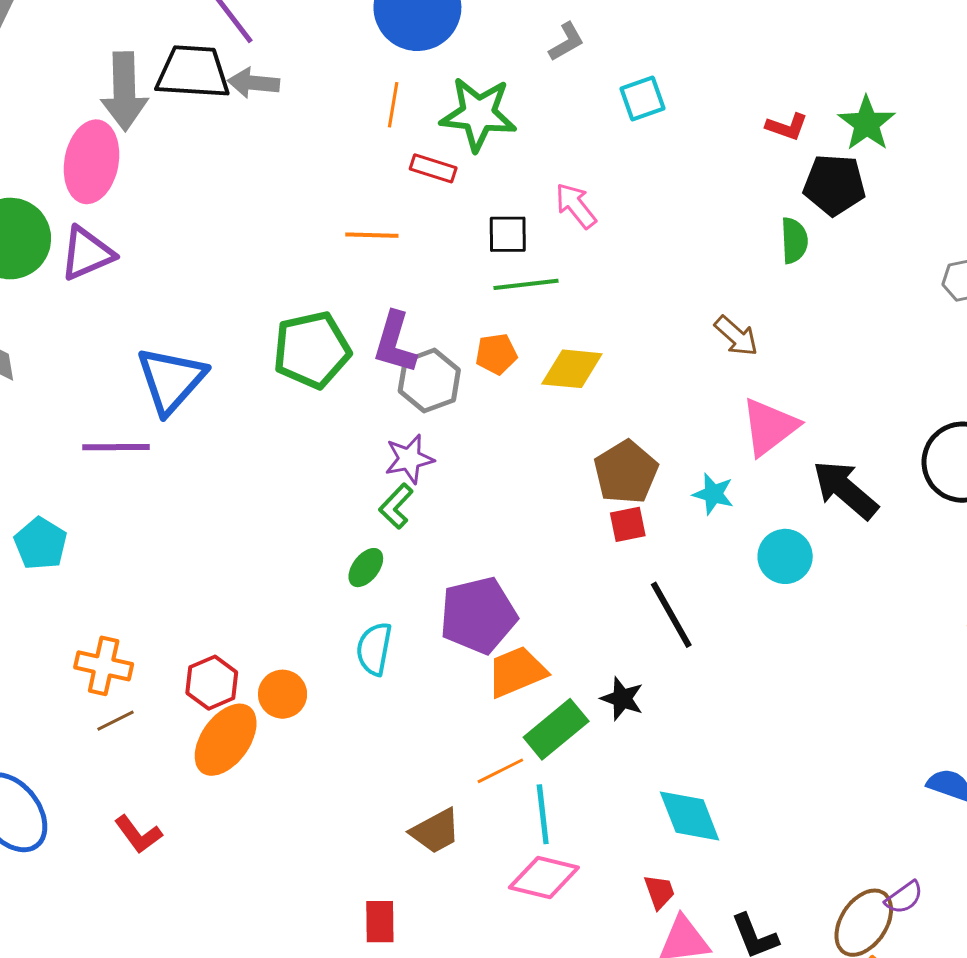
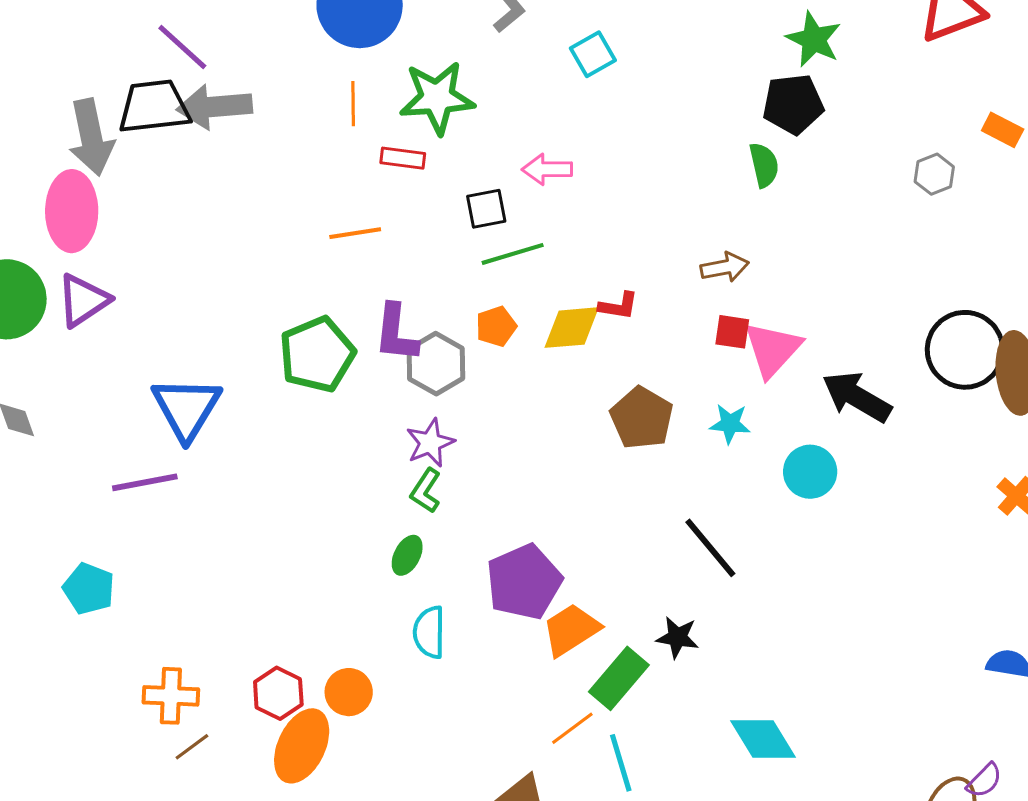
gray arrow: (254, 83) -> (214, 107), size x1.5
red L-shape: (787, 127) -> (618, 306), moved
pink arrow: (576, 206) -> (547, 169), turned -42
brown arrow: (736, 336) -> (725, 267), turned -42
red square: (628, 524) -> (732, 332), moved, turned 30

